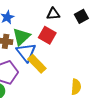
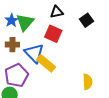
black square: (81, 16) -> (86, 20), moved
green triangle: (21, 37) -> (25, 22), moved

